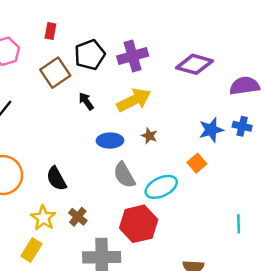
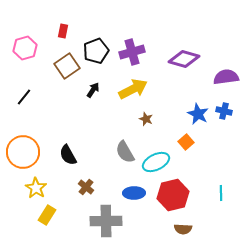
black arrow: (86, 101) -> (93, 90), turned 70
blue star: (211, 130) -> (198, 114), turned -30
blue ellipse: (110, 141) -> (134, 193), moved
yellow star: (43, 218) -> (36, 188), moved
red hexagon: (139, 224) -> (173, 195), moved

